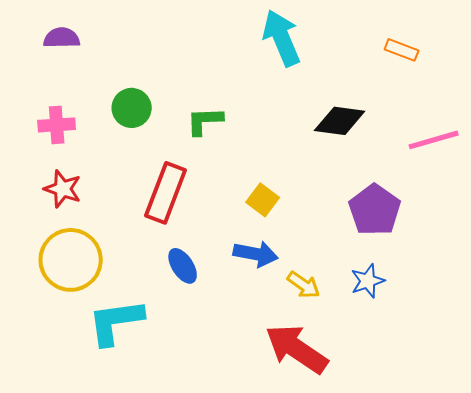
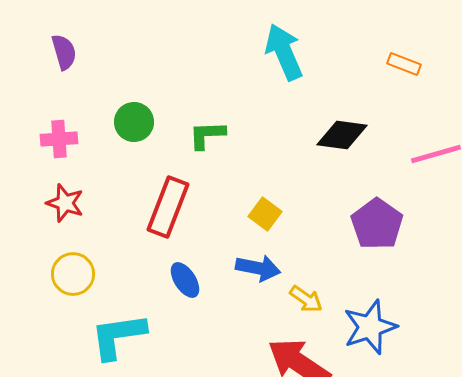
purple semicircle: (62, 38) -> (64, 52), turned 75
yellow circle: (71, 260) -> (73, 274), size x0.7
blue star: (368, 281) -> (370, 327), moved, size x1.6

